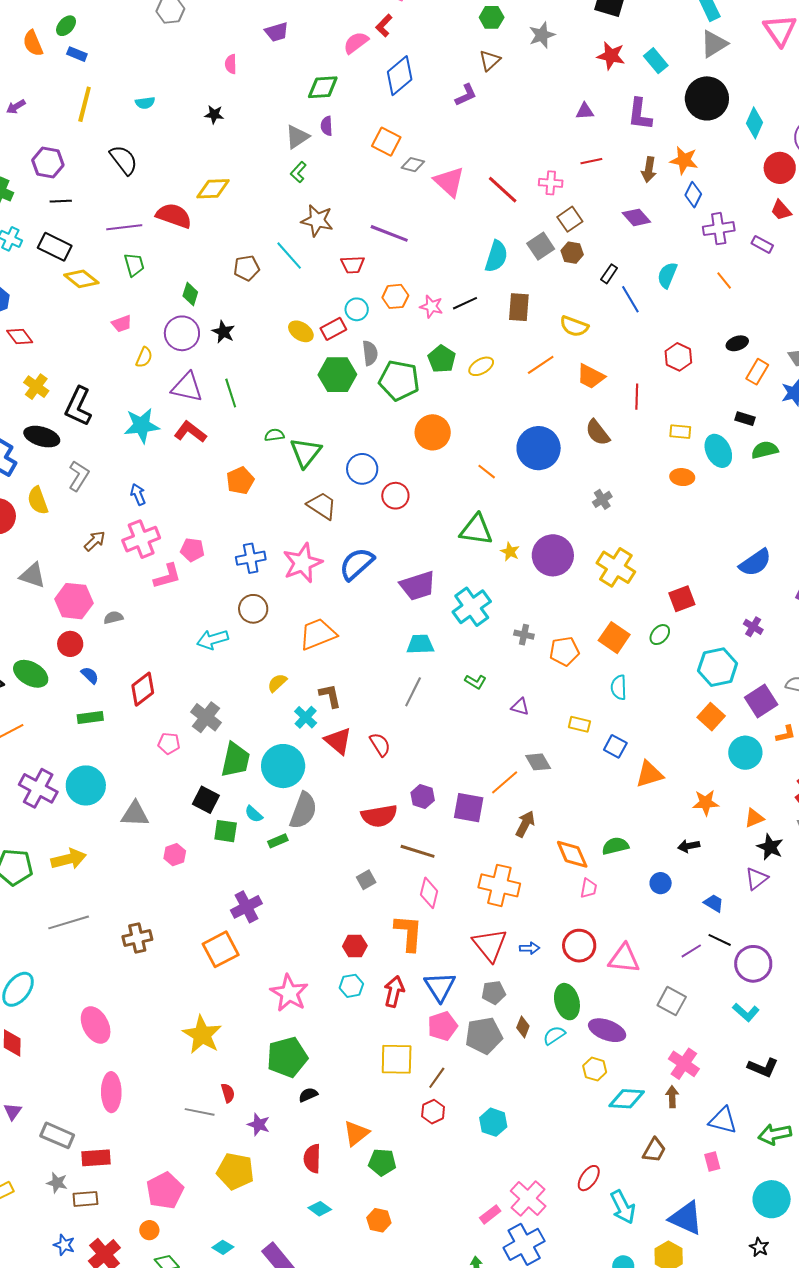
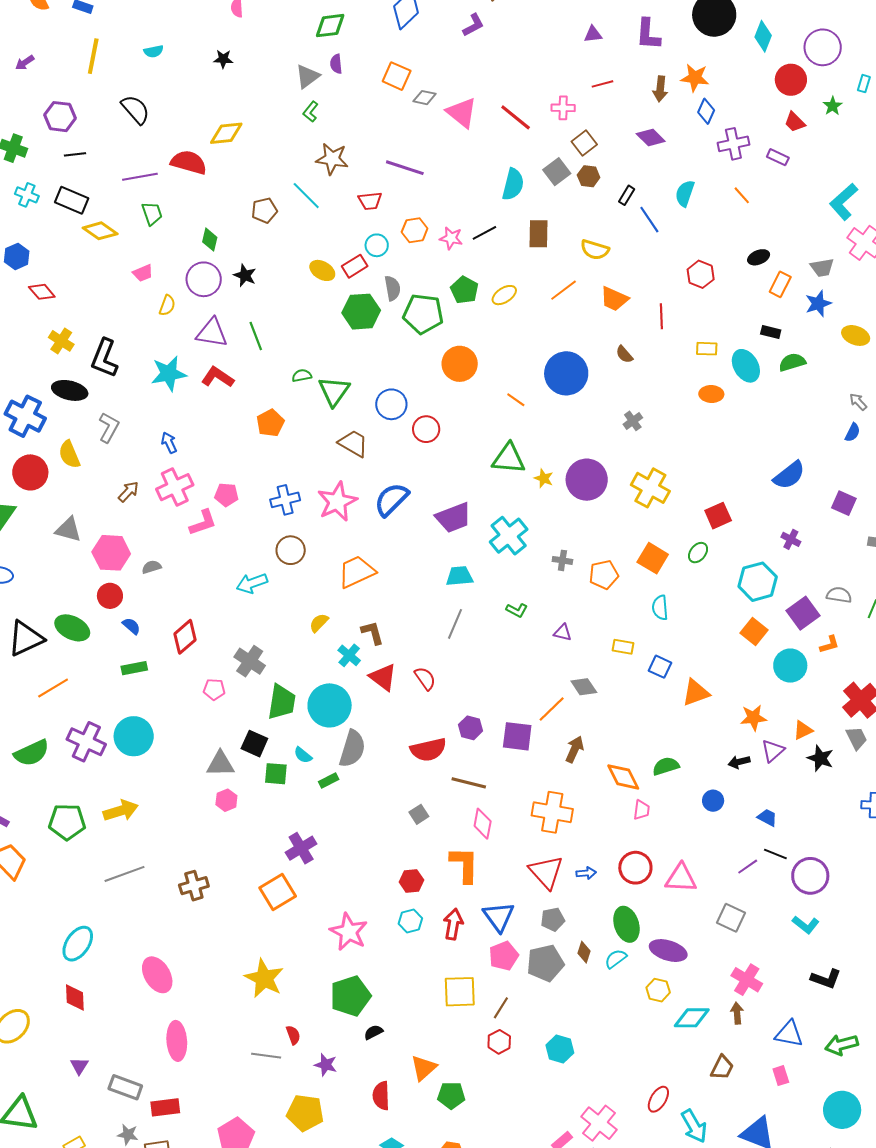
brown semicircle: (598, 433) -> (624, 354), size x0.7
gray triangle: (135, 814) -> (220, 764), moved
purple triangle: (757, 879) -> (773, 751), moved

